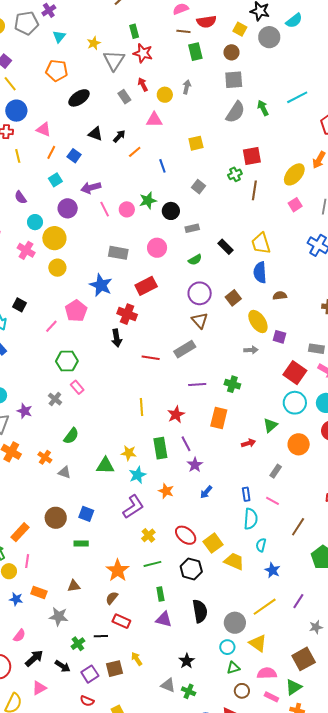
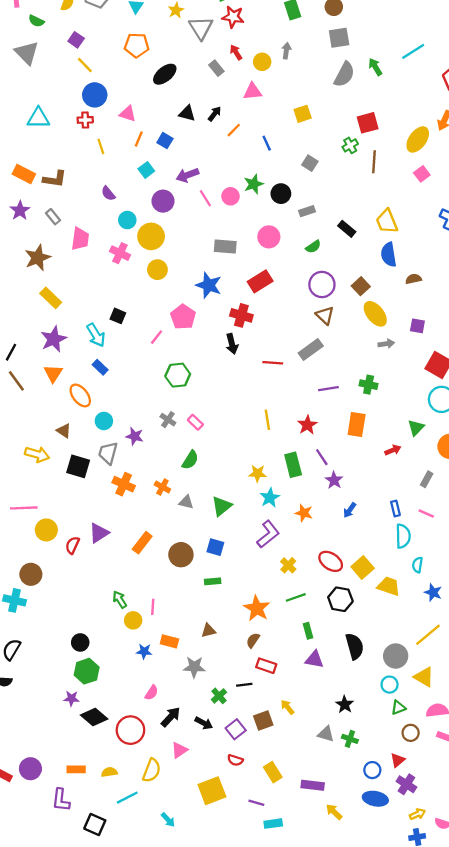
yellow ellipse: (258, 322) -> (375, 314), moved
pink rectangle: (77, 387) -> (195, 422), moved
green triangle: (105, 466) -> (222, 506), moved, turned -36
orange rectangle: (20, 532) -> (142, 543), moved

